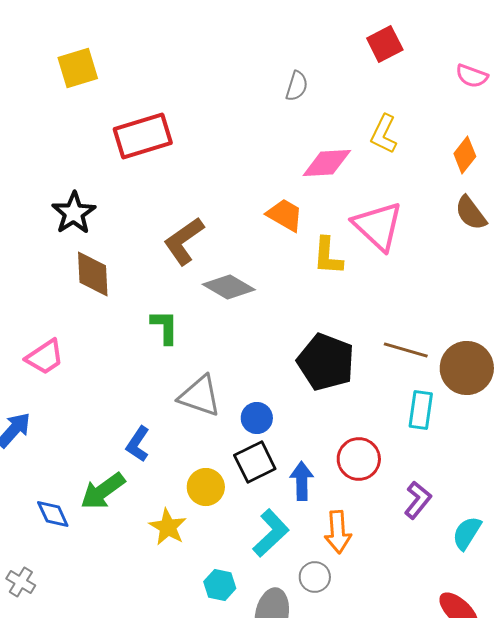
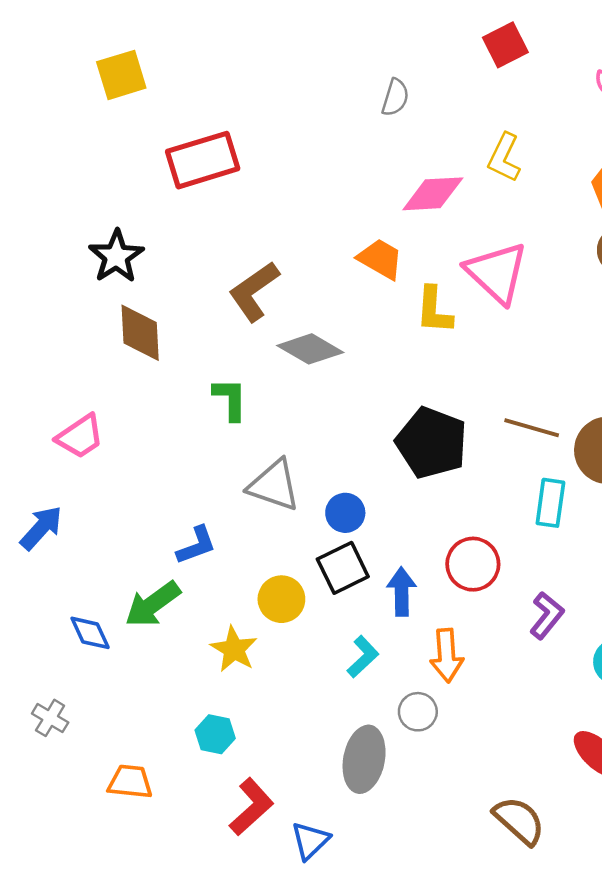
blue L-shape: (138, 444) -> (196, 545), turned -144
cyan L-shape: (271, 533) -> (363, 657), size x0.7
cyan hexagon: (220, 585) -> (215, 734), moved

